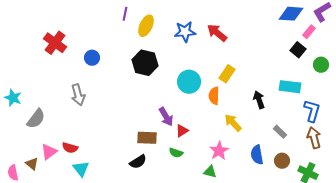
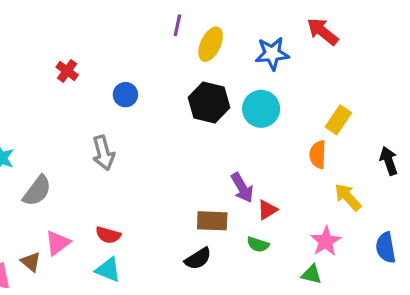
red arrow: (217, 33) -> (323, 32), moved
red cross: (55, 43) -> (67, 71), size x0.6
cyan circle: (189, 82) -> (261, 109), moved
red semicircle: (70, 148) -> (108, 235), moved
cyan triangle: (81, 169) -> (108, 270), turned -30

